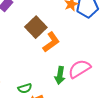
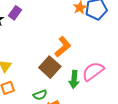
brown square: (36, 27) -> (50, 67), moved

